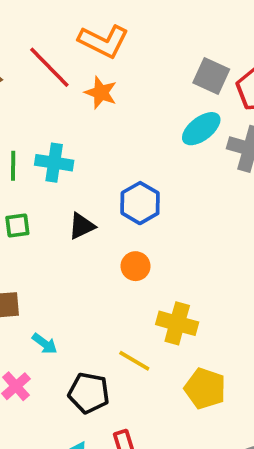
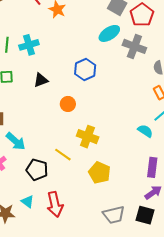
cyan cross: (54, 163) -> (29, 45), turned -30
blue hexagon: (140, 203) -> (85, 70), moved
cyan arrow: (45, 344) -> (16, 141), size x1.5

